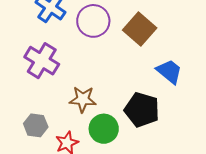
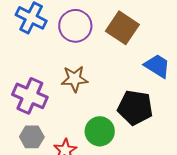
purple cross: (42, 61) -> (30, 96), moved
brown star: (83, 99) -> (75, 79), moved

